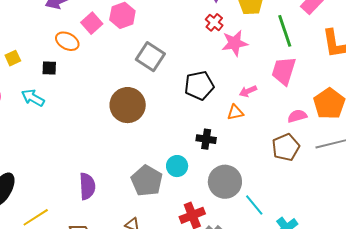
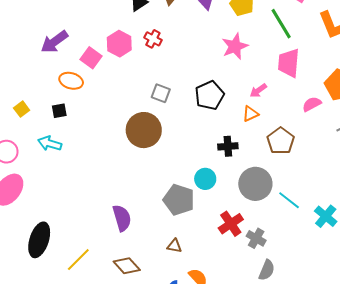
red cross: (214, 22) -> (153, 39), moved
gray square: (150, 57) -> (161, 93), moved, size x0.7
brown pentagon: (286, 147) -> (281, 141), moved

